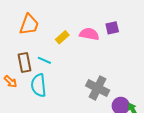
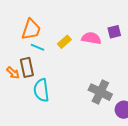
cyan line: (44, 60) -> (37, 47), moved
orange arrow: (11, 82) -> (13, 73), moved

